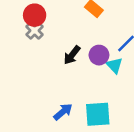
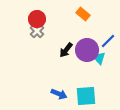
purple circle: (99, 55) -> (87, 50), size x1.5
blue arrow: (63, 112) -> (59, 94), turned 63

